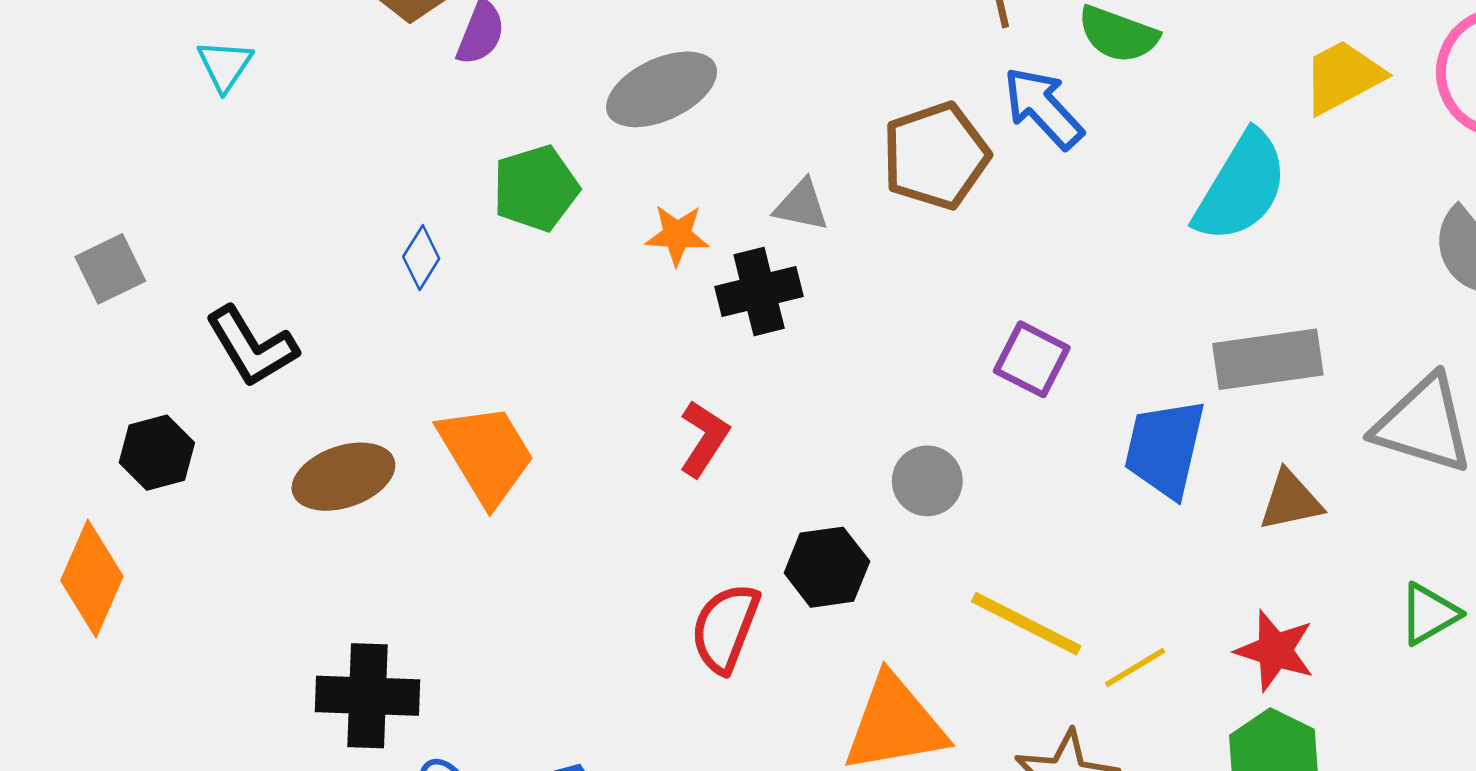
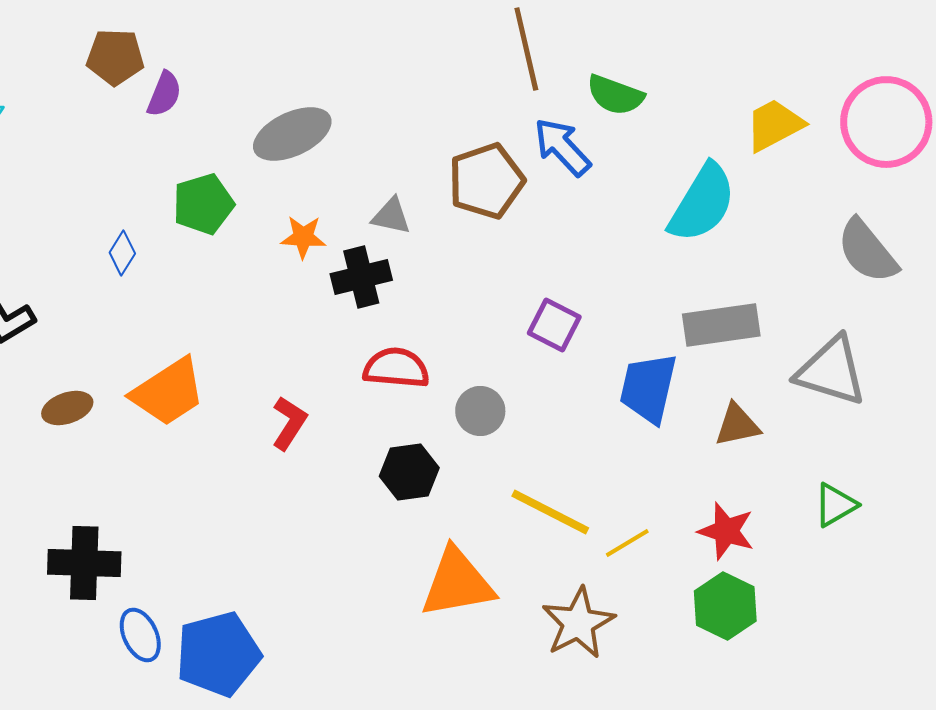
red L-shape: (704, 439) -> (289, 423), moved
orange trapezoid: (486, 454) -> (168, 392), turned 88
brown ellipse: (343, 477) -> (67, 408), size x0.7
red semicircle: (725, 628) -> (396, 368), moved, turned 74

